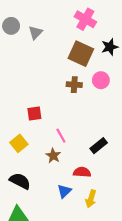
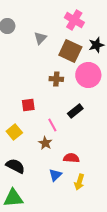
gray triangle: (35, 33) -> (40, 38), moved
pink circle: (101, 80) -> (88, 75), size x1.6
brown cross: (74, 85) -> (56, 79), moved
black rectangle: (99, 146) -> (75, 111), moved

